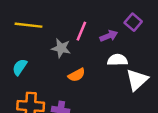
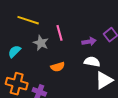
pink line: (81, 31) -> (60, 33), moved, turned -49
gray star: (61, 48) -> (41, 43), moved

